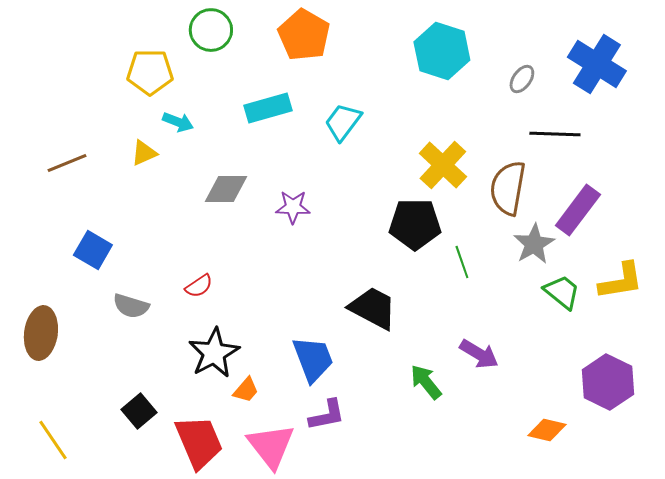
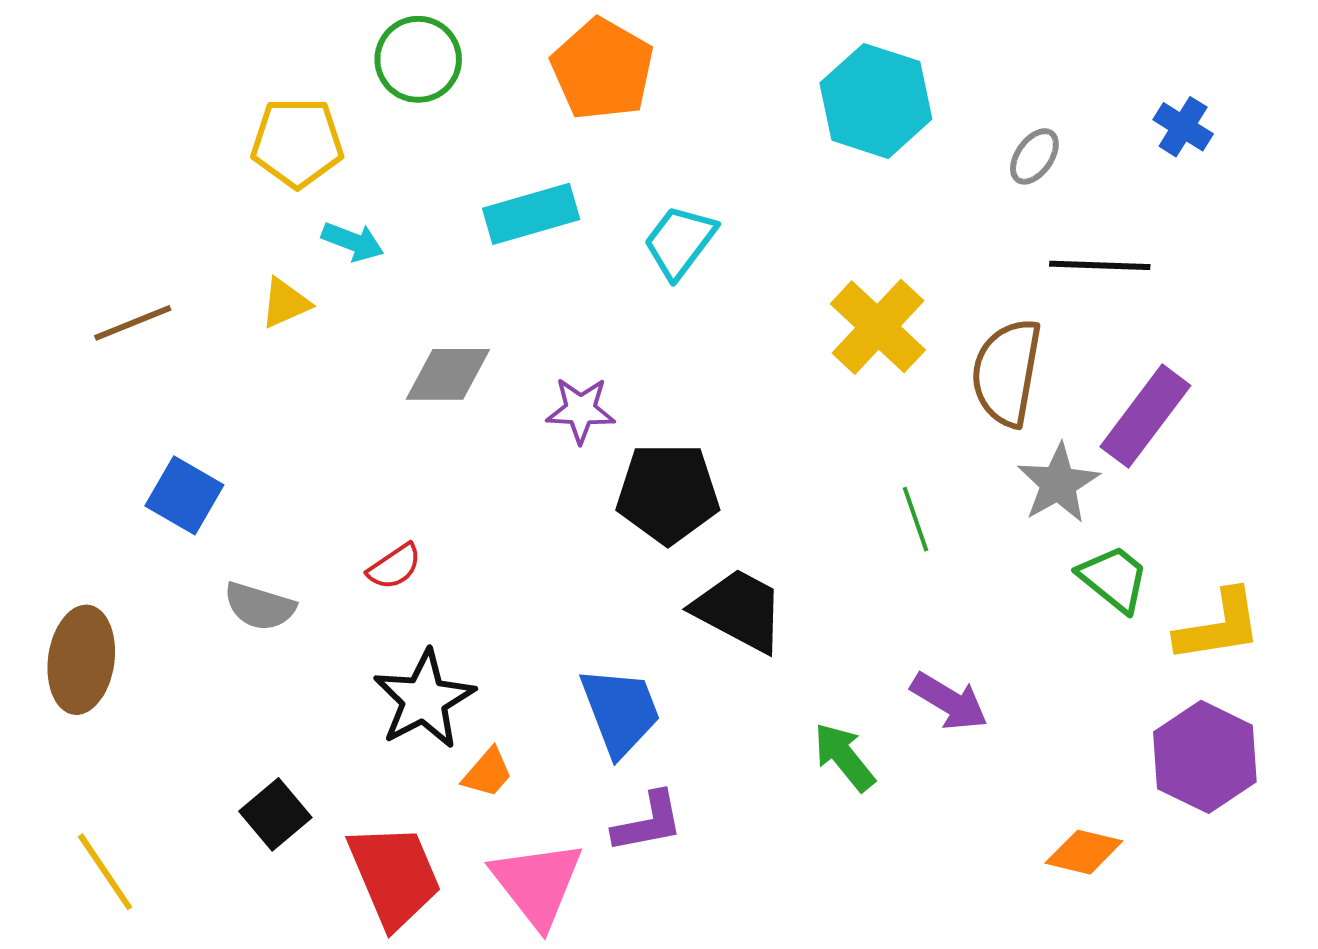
blue cross: (597, 64) -> (1183, 127), size x0.5
black pentagon: (415, 224) -> (668, 493), moved
yellow L-shape: (621, 281) -> (1219, 626), moved

